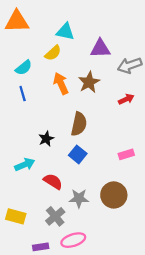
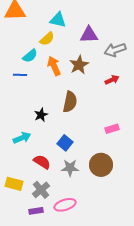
cyan semicircle: (24, 68) -> (30, 56), moved
blue line: (23, 94) -> (20, 75), turned -72
blue square: (78, 154) -> (65, 143), moved
red semicircle: (53, 181) -> (42, 162), moved
gray cross: (55, 216) -> (41, 190), moved

